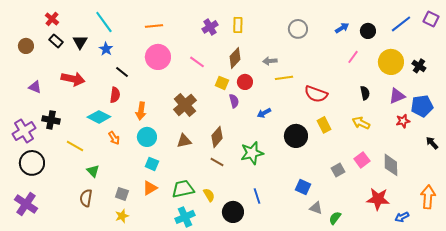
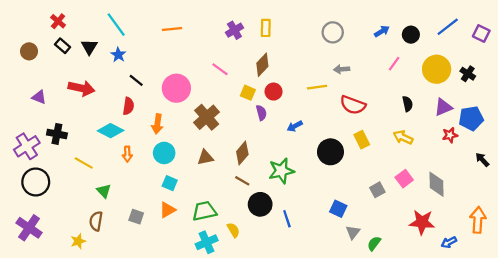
purple square: (431, 19) -> (481, 33), moved
pink circle: (158, 57) -> (176, 88), moved
gray arrow: (270, 61) -> (342, 69), moved
orange arrow: (114, 138) -> (127, 154), turned 32
yellow semicircle: (209, 195) -> (233, 230), moved
gray triangle: (316, 208) -> (353, 232), turned 48
black circle: (233, 212) -> (260, 204), moved
yellow star: (122, 216) -> (78, 241), moved

